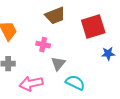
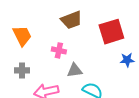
gray triangle: (58, 64) -> (75, 70), turned 42

